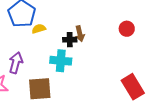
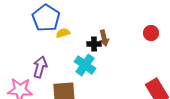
cyan cross: (61, 61) -> (85, 65), turned 30

